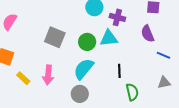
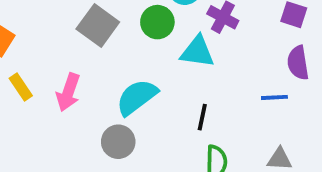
purple semicircle: (148, 34) -> (298, 63), moved
green circle: (87, 42) -> (157, 22), moved
blue line: (163, 55) -> (274, 97), moved, turned -40

